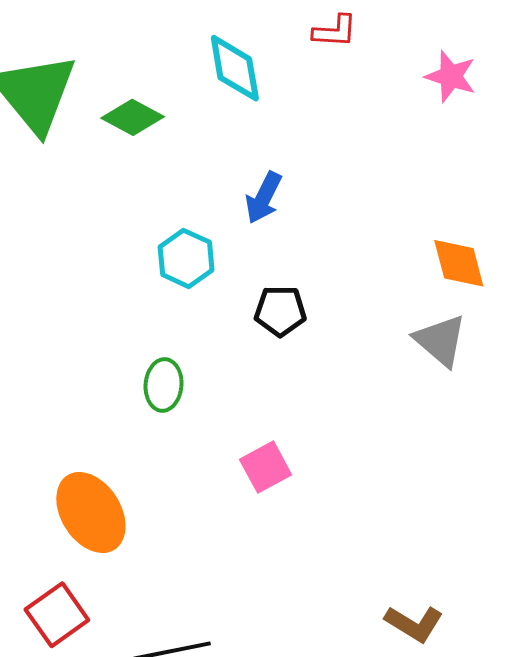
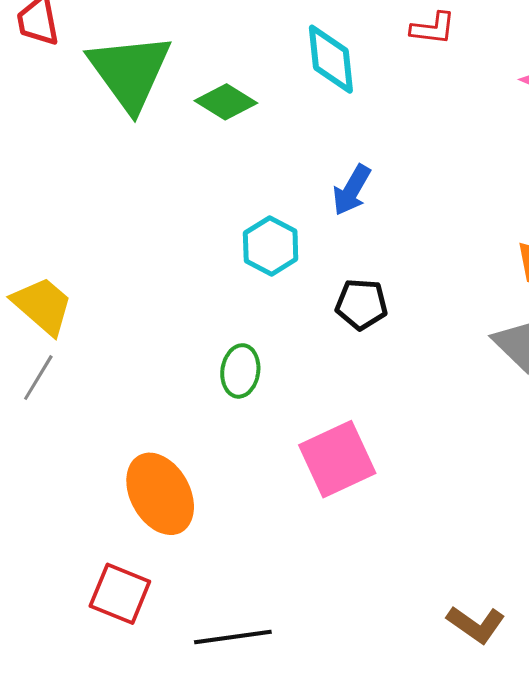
pink square: (266, 467) -> (337, 459), size x1.5
red square: (57, 615) -> (120, 594), turned -36

